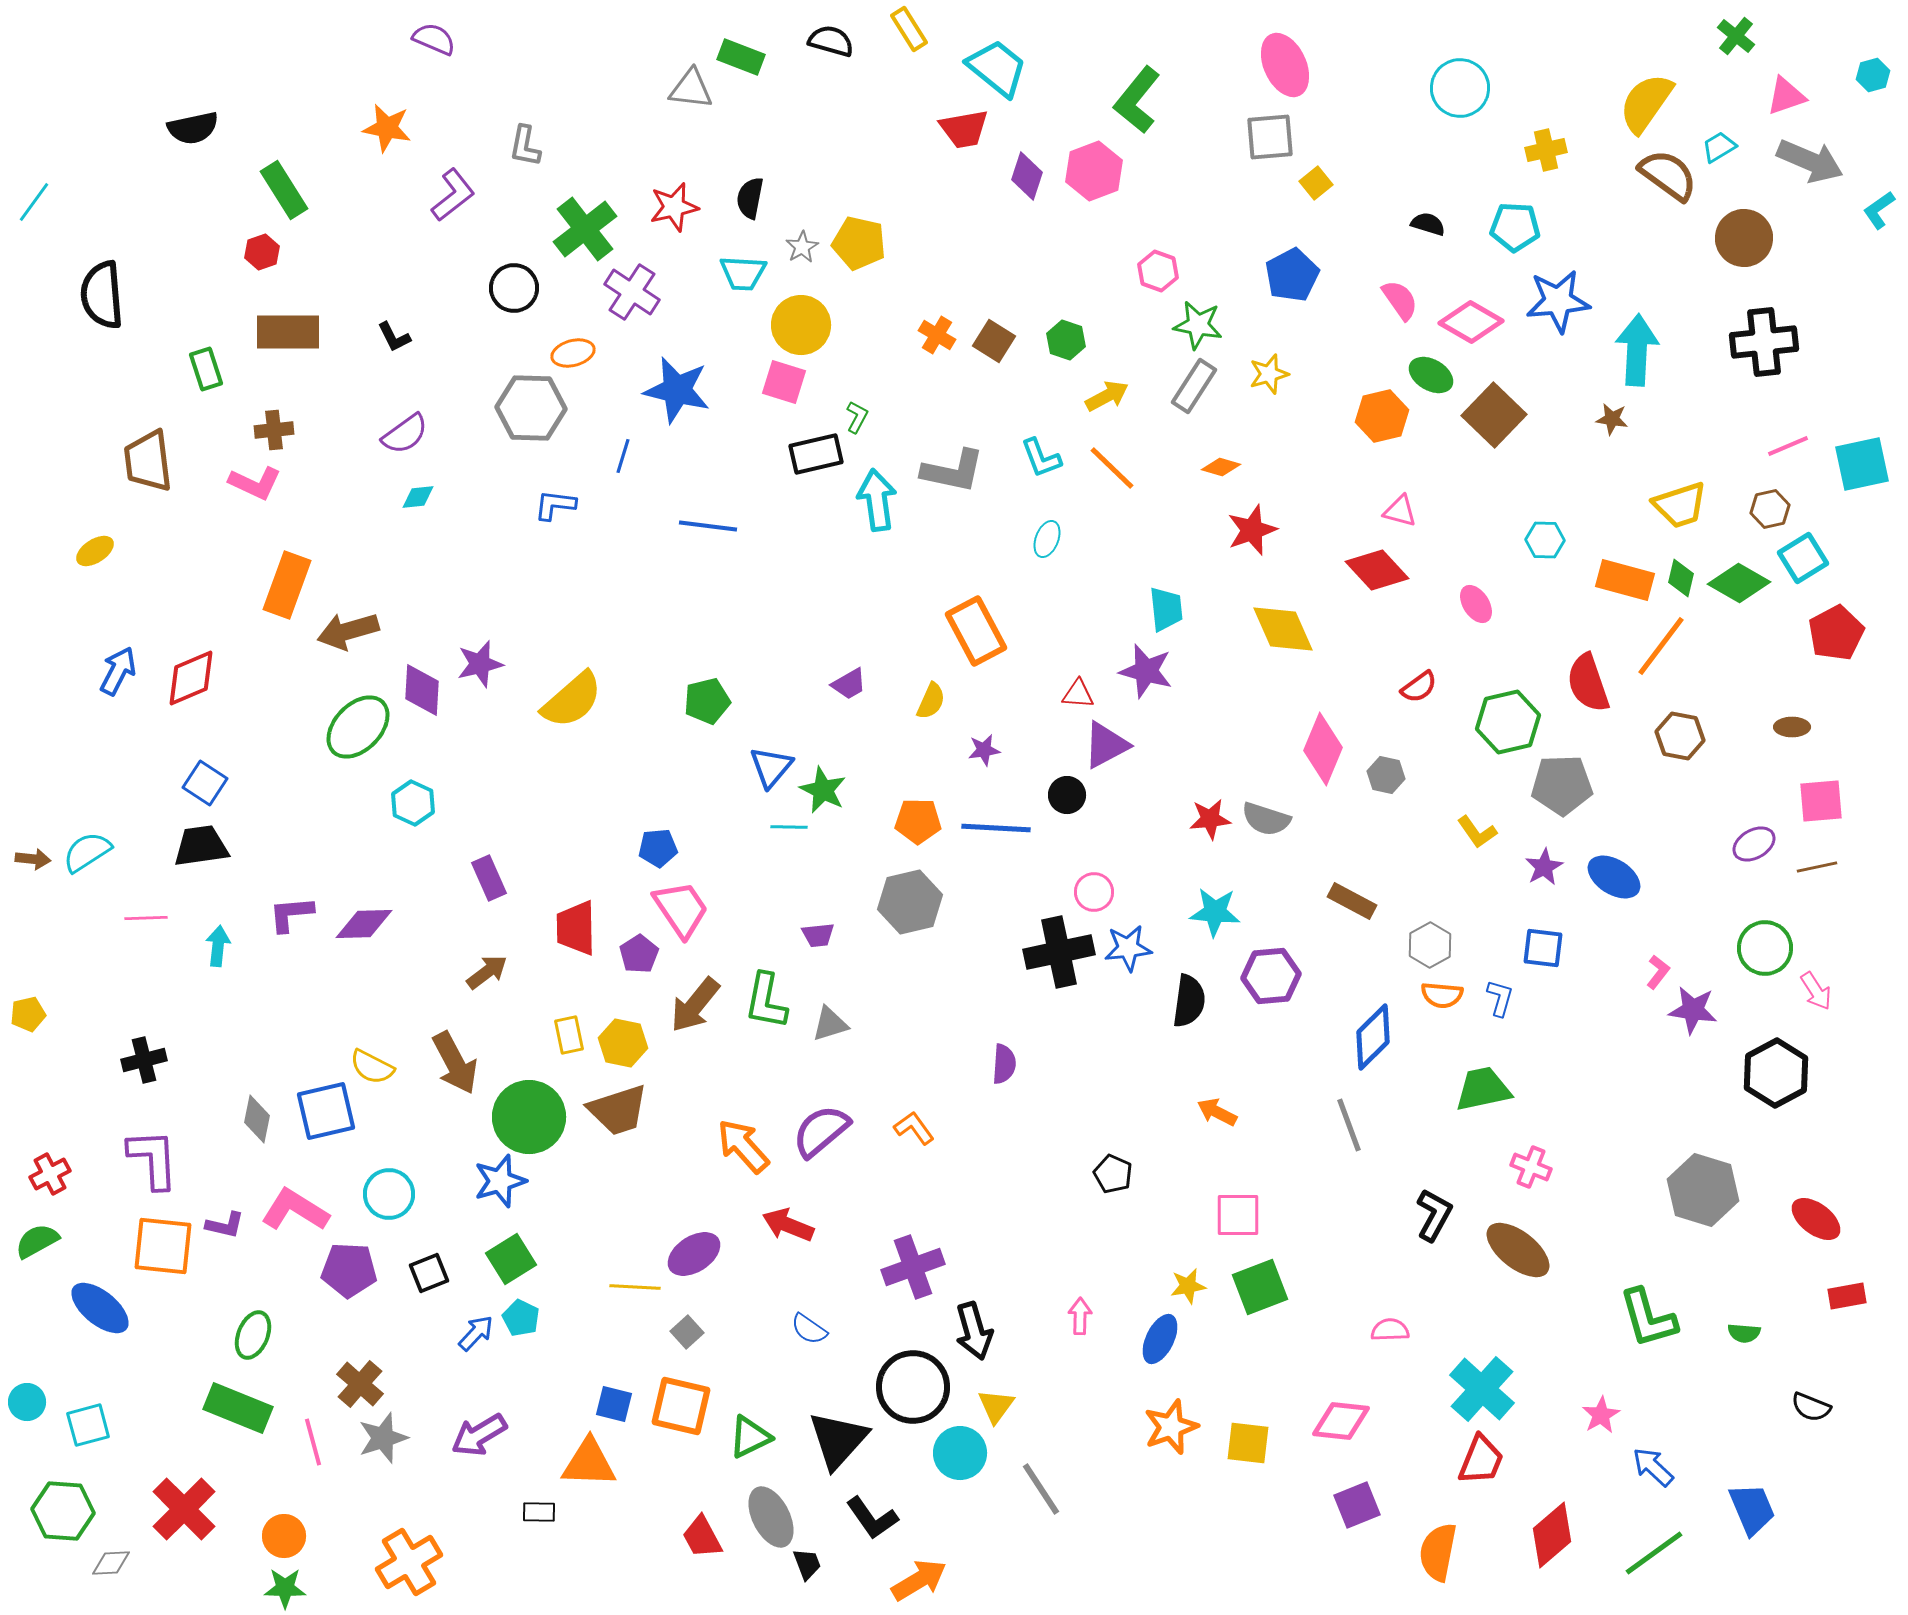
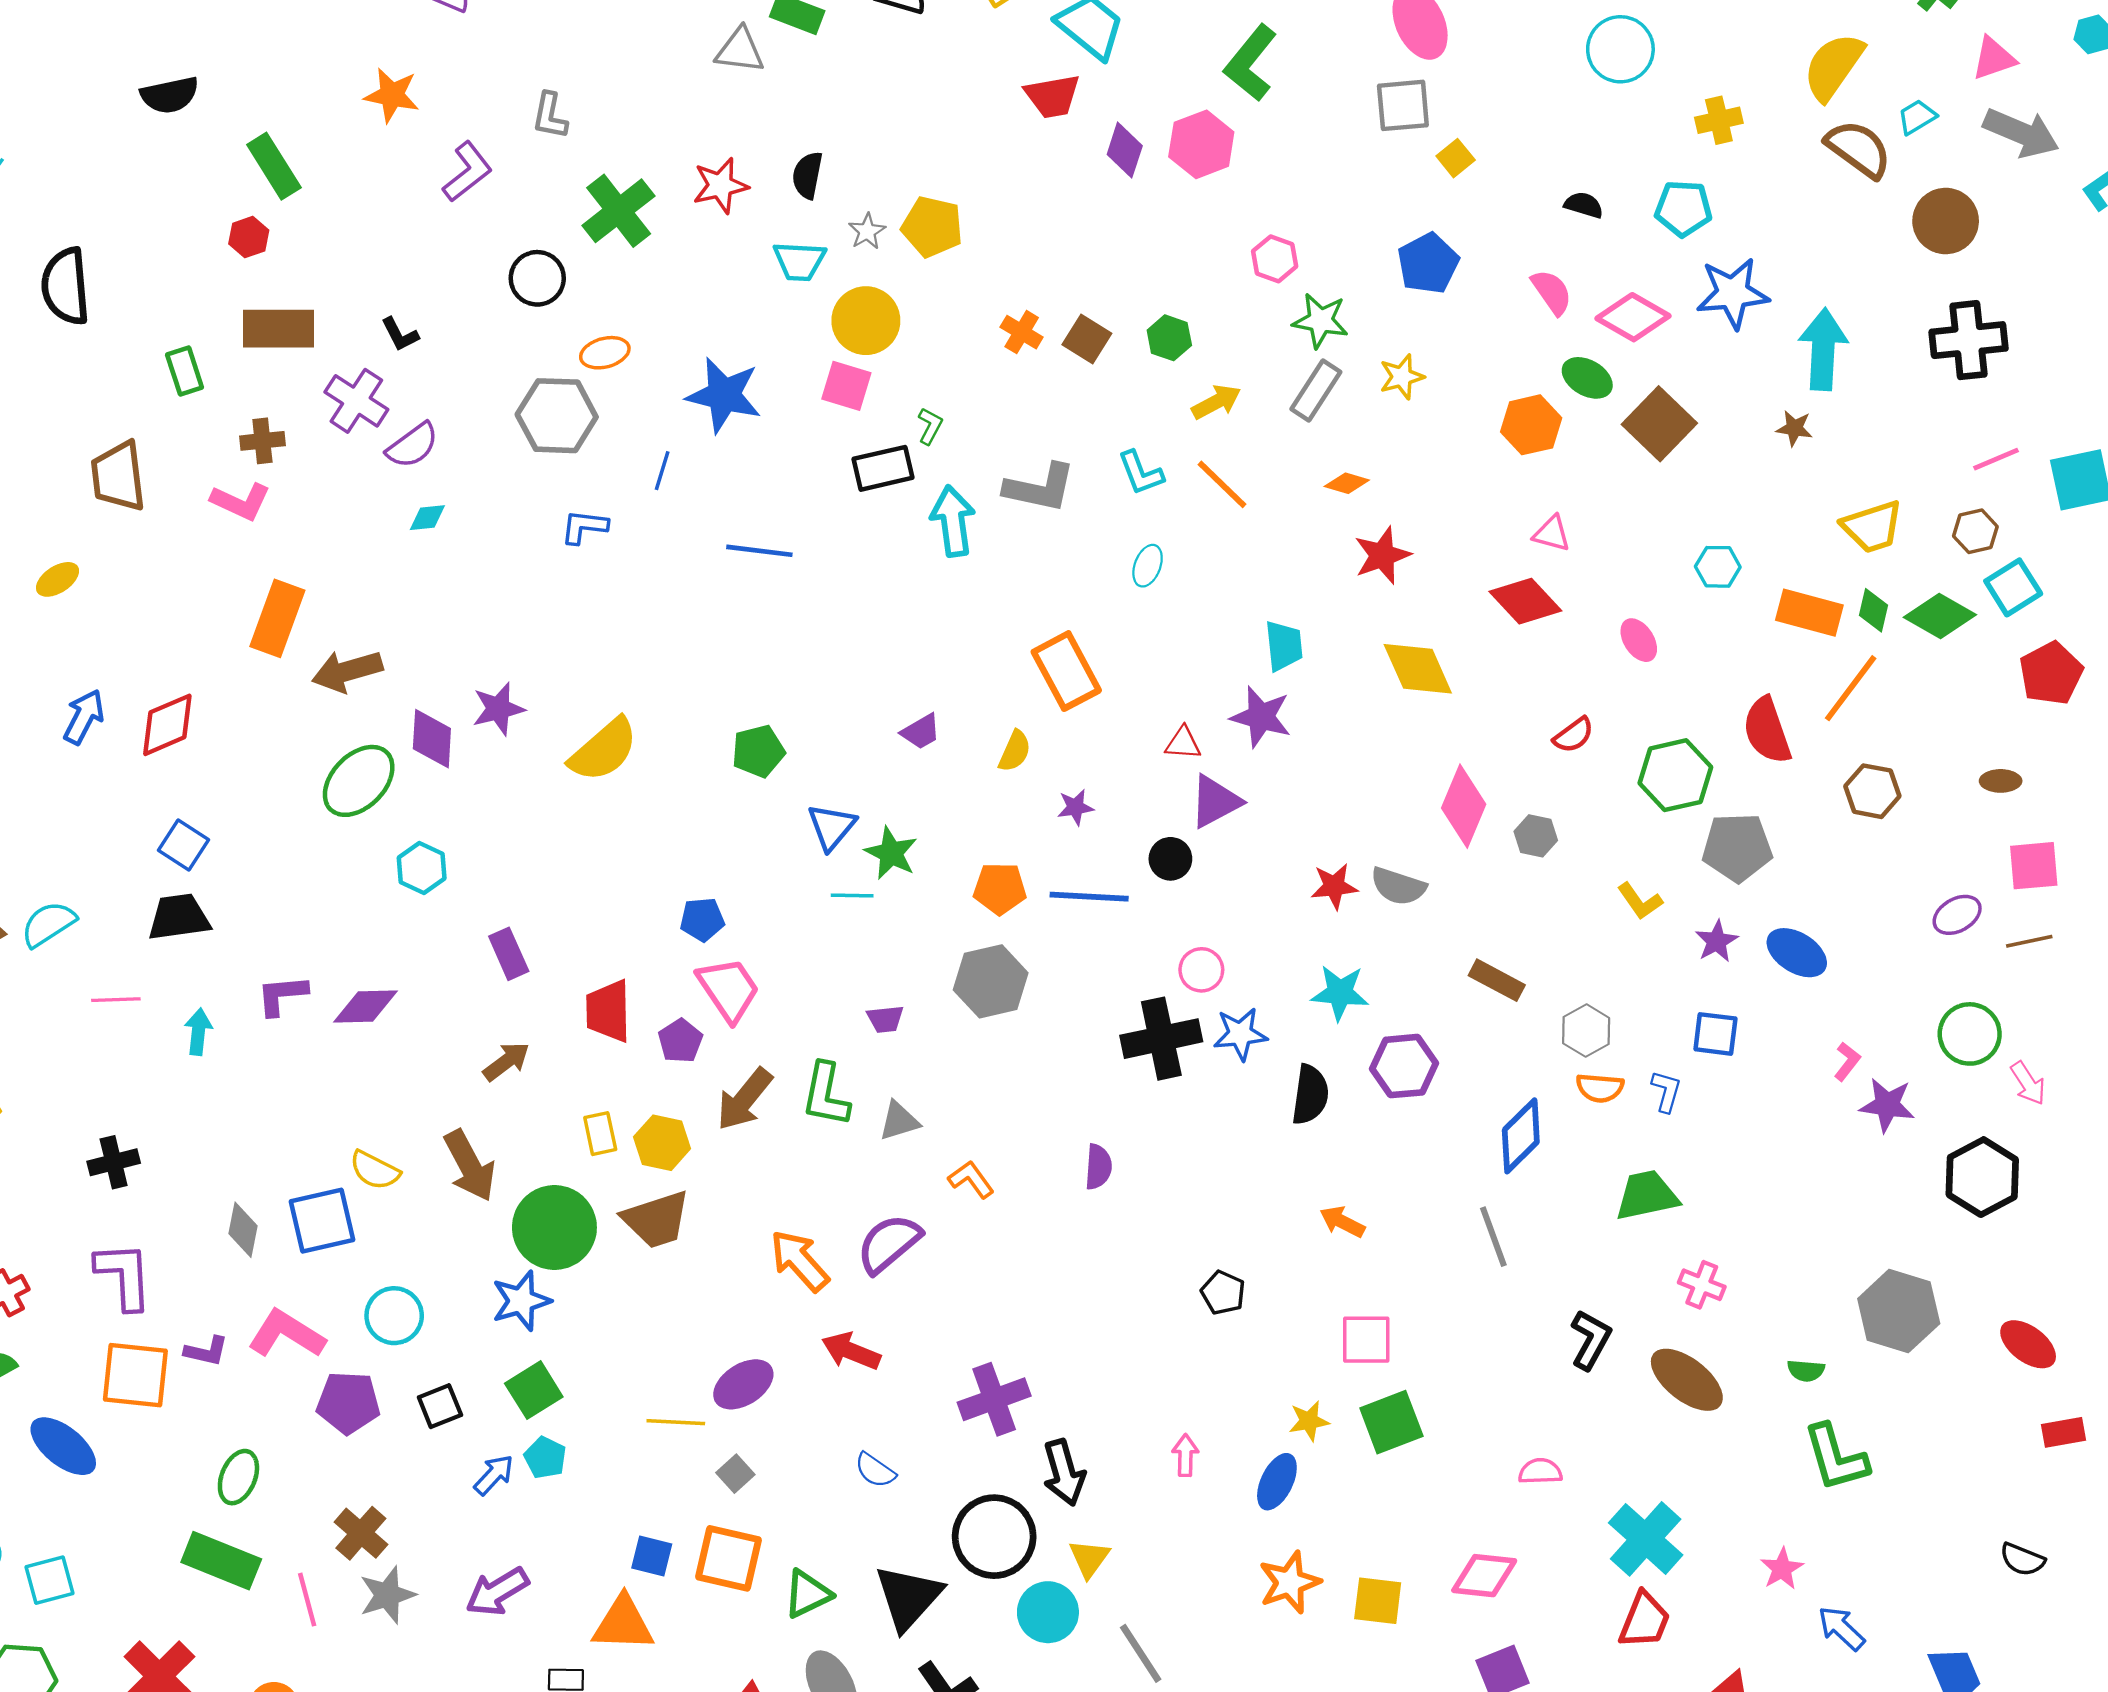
purple cross: (632, 292) -> (356, 401), moved
orange L-shape: (914, 1128) -> (971, 1179), moved
green semicircle: (1744, 1333) -> (1806, 1371), moved

